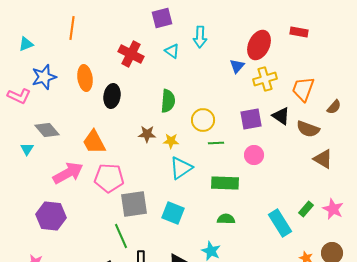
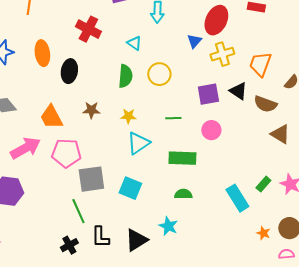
cyan triangle: (172, 51) -> (134, 43), moved
yellow circle: (203, 120) -> (159, 74), moved
brown star: (147, 134) -> (91, 110), moved

